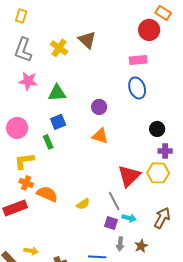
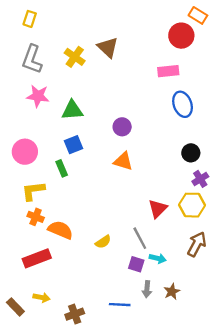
blue ellipse: (137, 88) -> (183, 104), moved
purple cross: (165, 151) -> (200, 179), turned -32
red triangle: (129, 176) -> (158, 209), size x0.7
red rectangle: (15, 208) -> (37, 258), moved
brown arrow: (162, 218) -> (197, 244), moved

